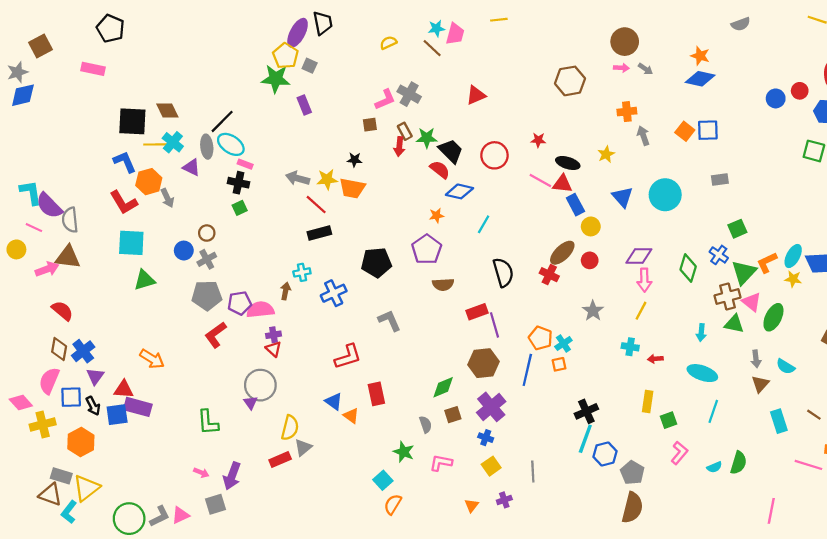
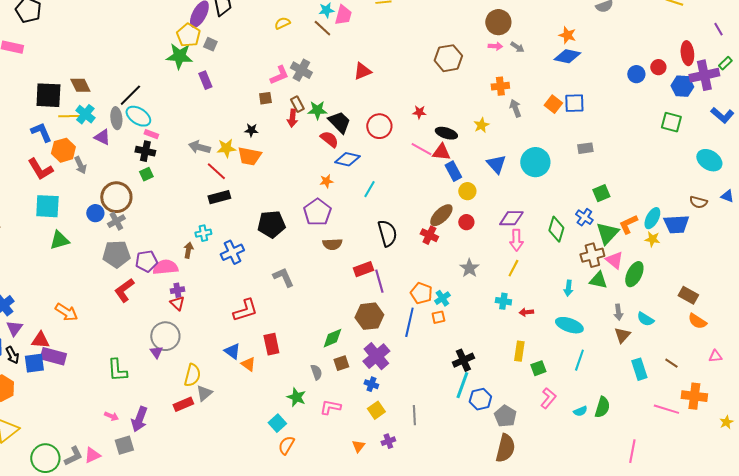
brown circle: (207, 233) -> (116, 197), size x2.0

